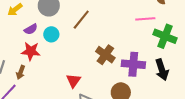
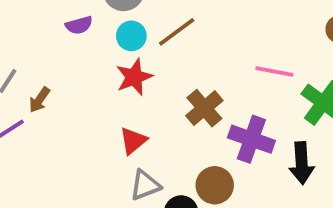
pink line: (145, 19) -> (274, 71), moved
cyan circle: (51, 34) -> (131, 36), moved
red star: (31, 51) -> (134, 77), moved, turned 30

